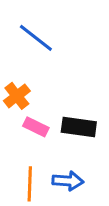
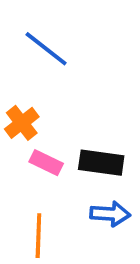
blue arrow: (68, 181) -> (110, 214), moved

